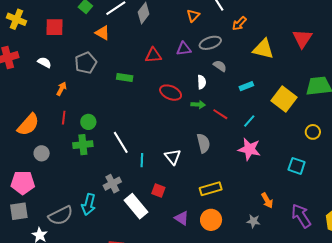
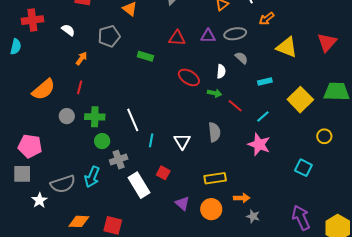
green circle: (88, 122) -> (102, 141), moved
gray circle: (42, 153) -> (67, 116), moved
orange arrow: (267, 200) -> (242, 198), moved, turned -70

